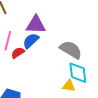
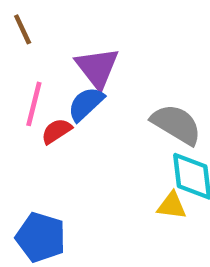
purple triangle: (36, 25) -> (97, 68), turned 50

